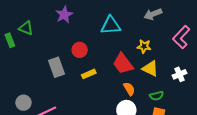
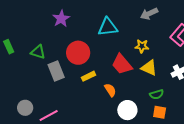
green triangle: (26, 28) -> (38, 52), moved
red circle: (80, 50) -> (78, 53), size x1.5
orange semicircle: (129, 89) -> (110, 90), moved

